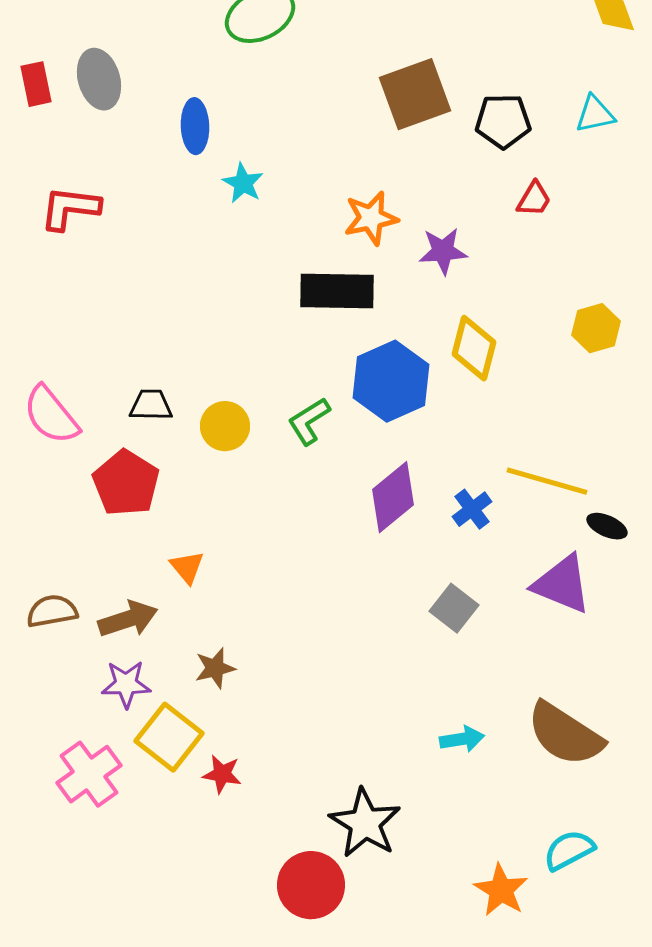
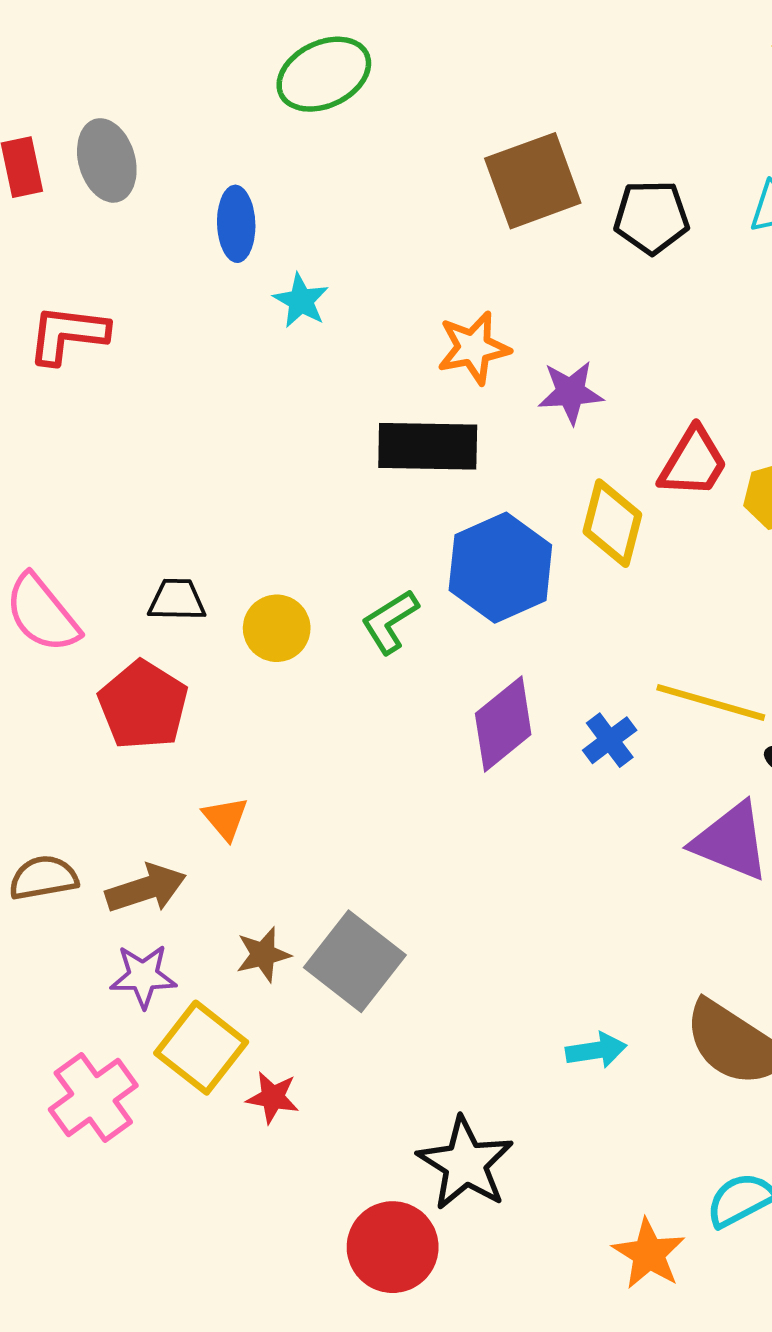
red trapezoid: (534, 199) -> (693, 462), moved, size x1.5
gray square: (454, 608) -> (355, 961), moved, size x1.5

